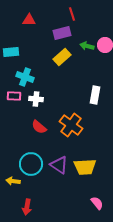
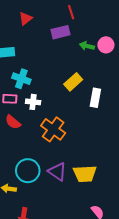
red triangle: (29, 20) -> (26, 18), turned -40
yellow rectangle: (62, 57) -> (73, 82), moved
orange cross: (71, 125) -> (53, 129), moved
red semicircle: (39, 127) -> (13, 122), moved

